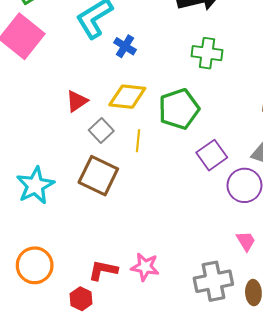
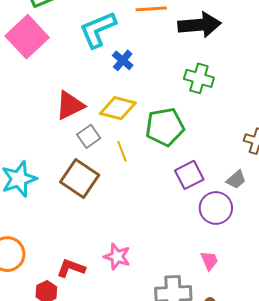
red triangle: (77, 101) -> (70, 105), size x1.4
yellow line: (138, 141) -> (122, 151), turned -35
pink star: (145, 267) -> (117, 257), moved

